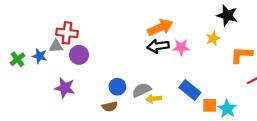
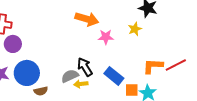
orange arrow: (160, 27) -> (87, 19), turned 40
black arrow: (158, 46) -> (85, 67), moved, turned 66
orange L-shape: (241, 55) -> (153, 66), moved
blue circle: (117, 87) -> (27, 73), moved, size x1.6

